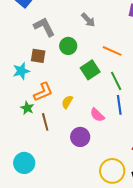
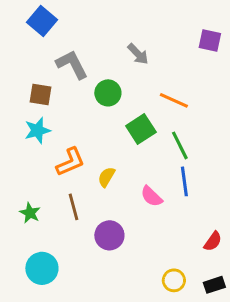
brown square: (38, 56) -> (40, 94), moved
green star: (27, 108) -> (30, 213), moved
purple circle: (80, 137) -> (109, 235), moved
yellow circle: (112, 171) -> (174, 280), size x0.6

